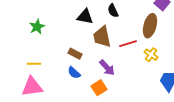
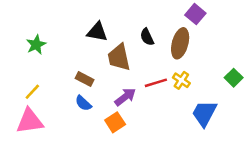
black semicircle: (113, 11) -> (147, 37), moved
red line: (128, 44) -> (156, 83), moved
yellow line: (34, 64) -> (32, 92), turned -48
purple arrow: (107, 68) -> (125, 97), turned -84

